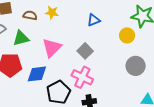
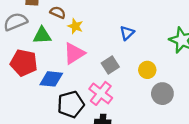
yellow star: (52, 13) -> (75, 26), moved
blue triangle: (94, 20) -> (127, 33), turned -32
yellow circle: (127, 35) -> (147, 70), moved

